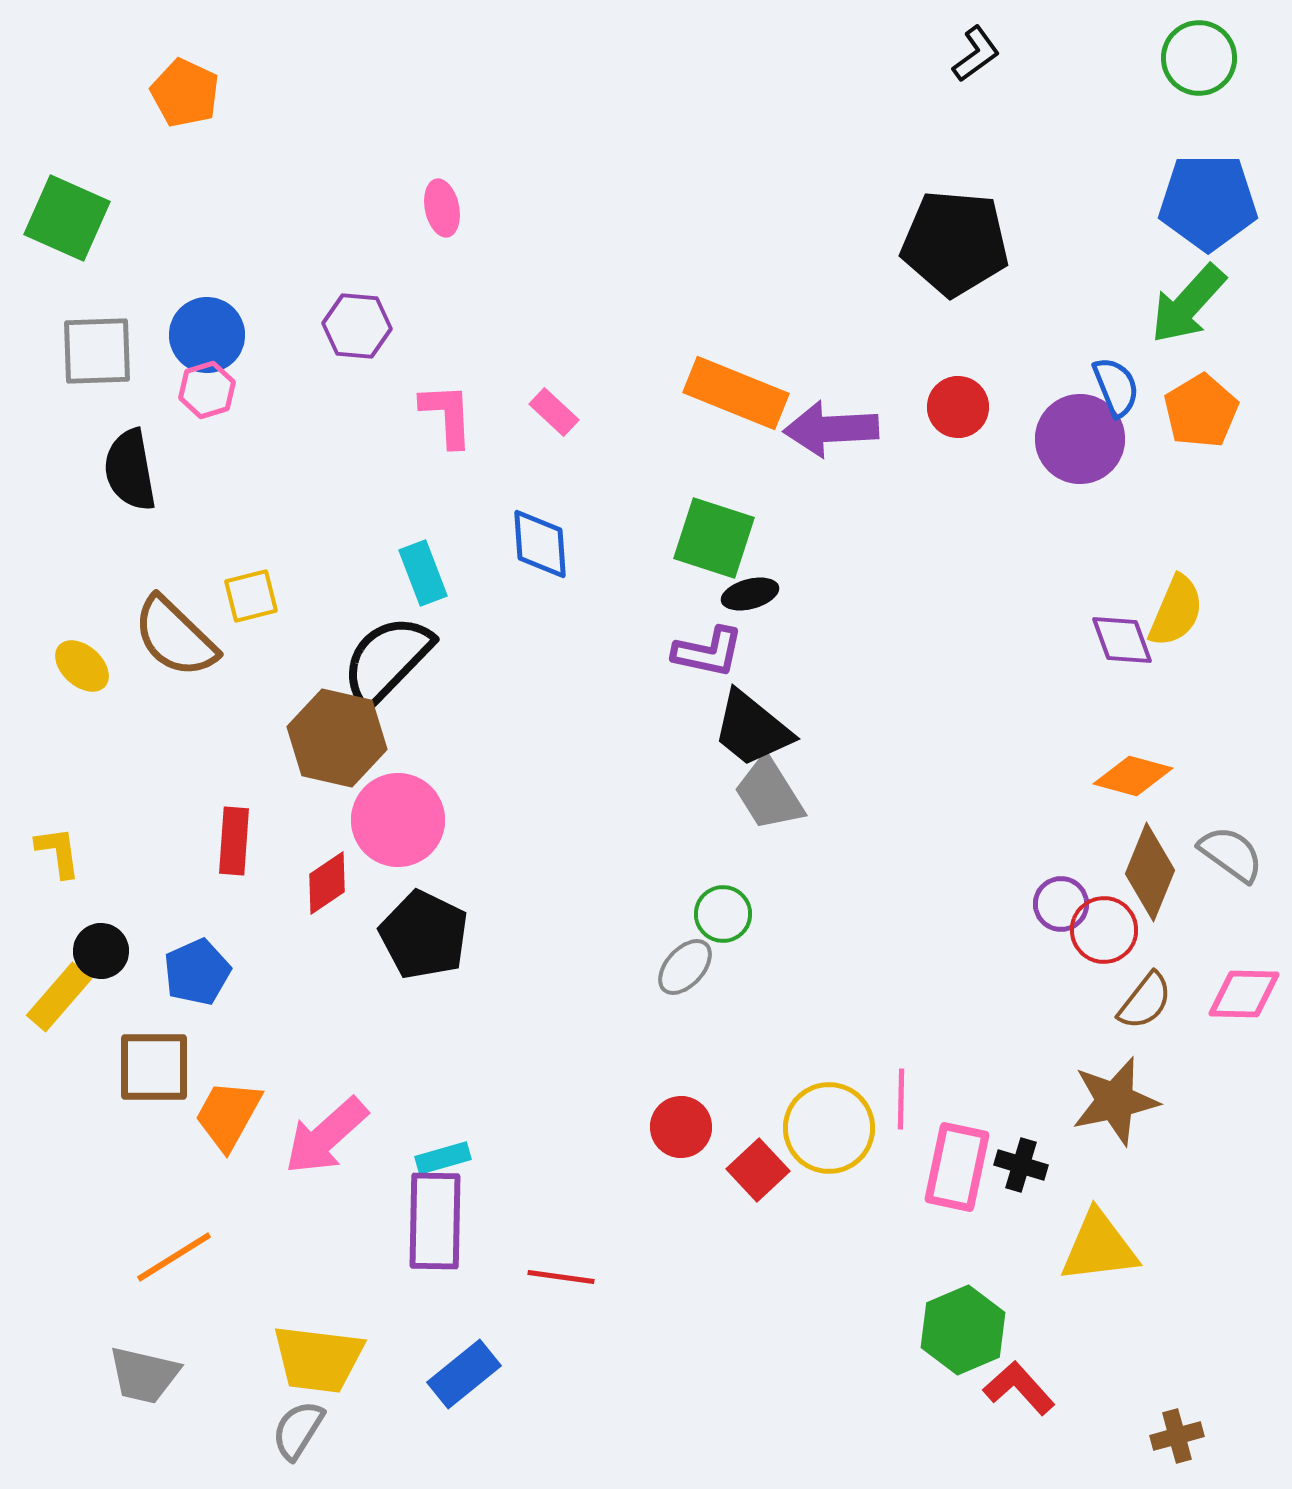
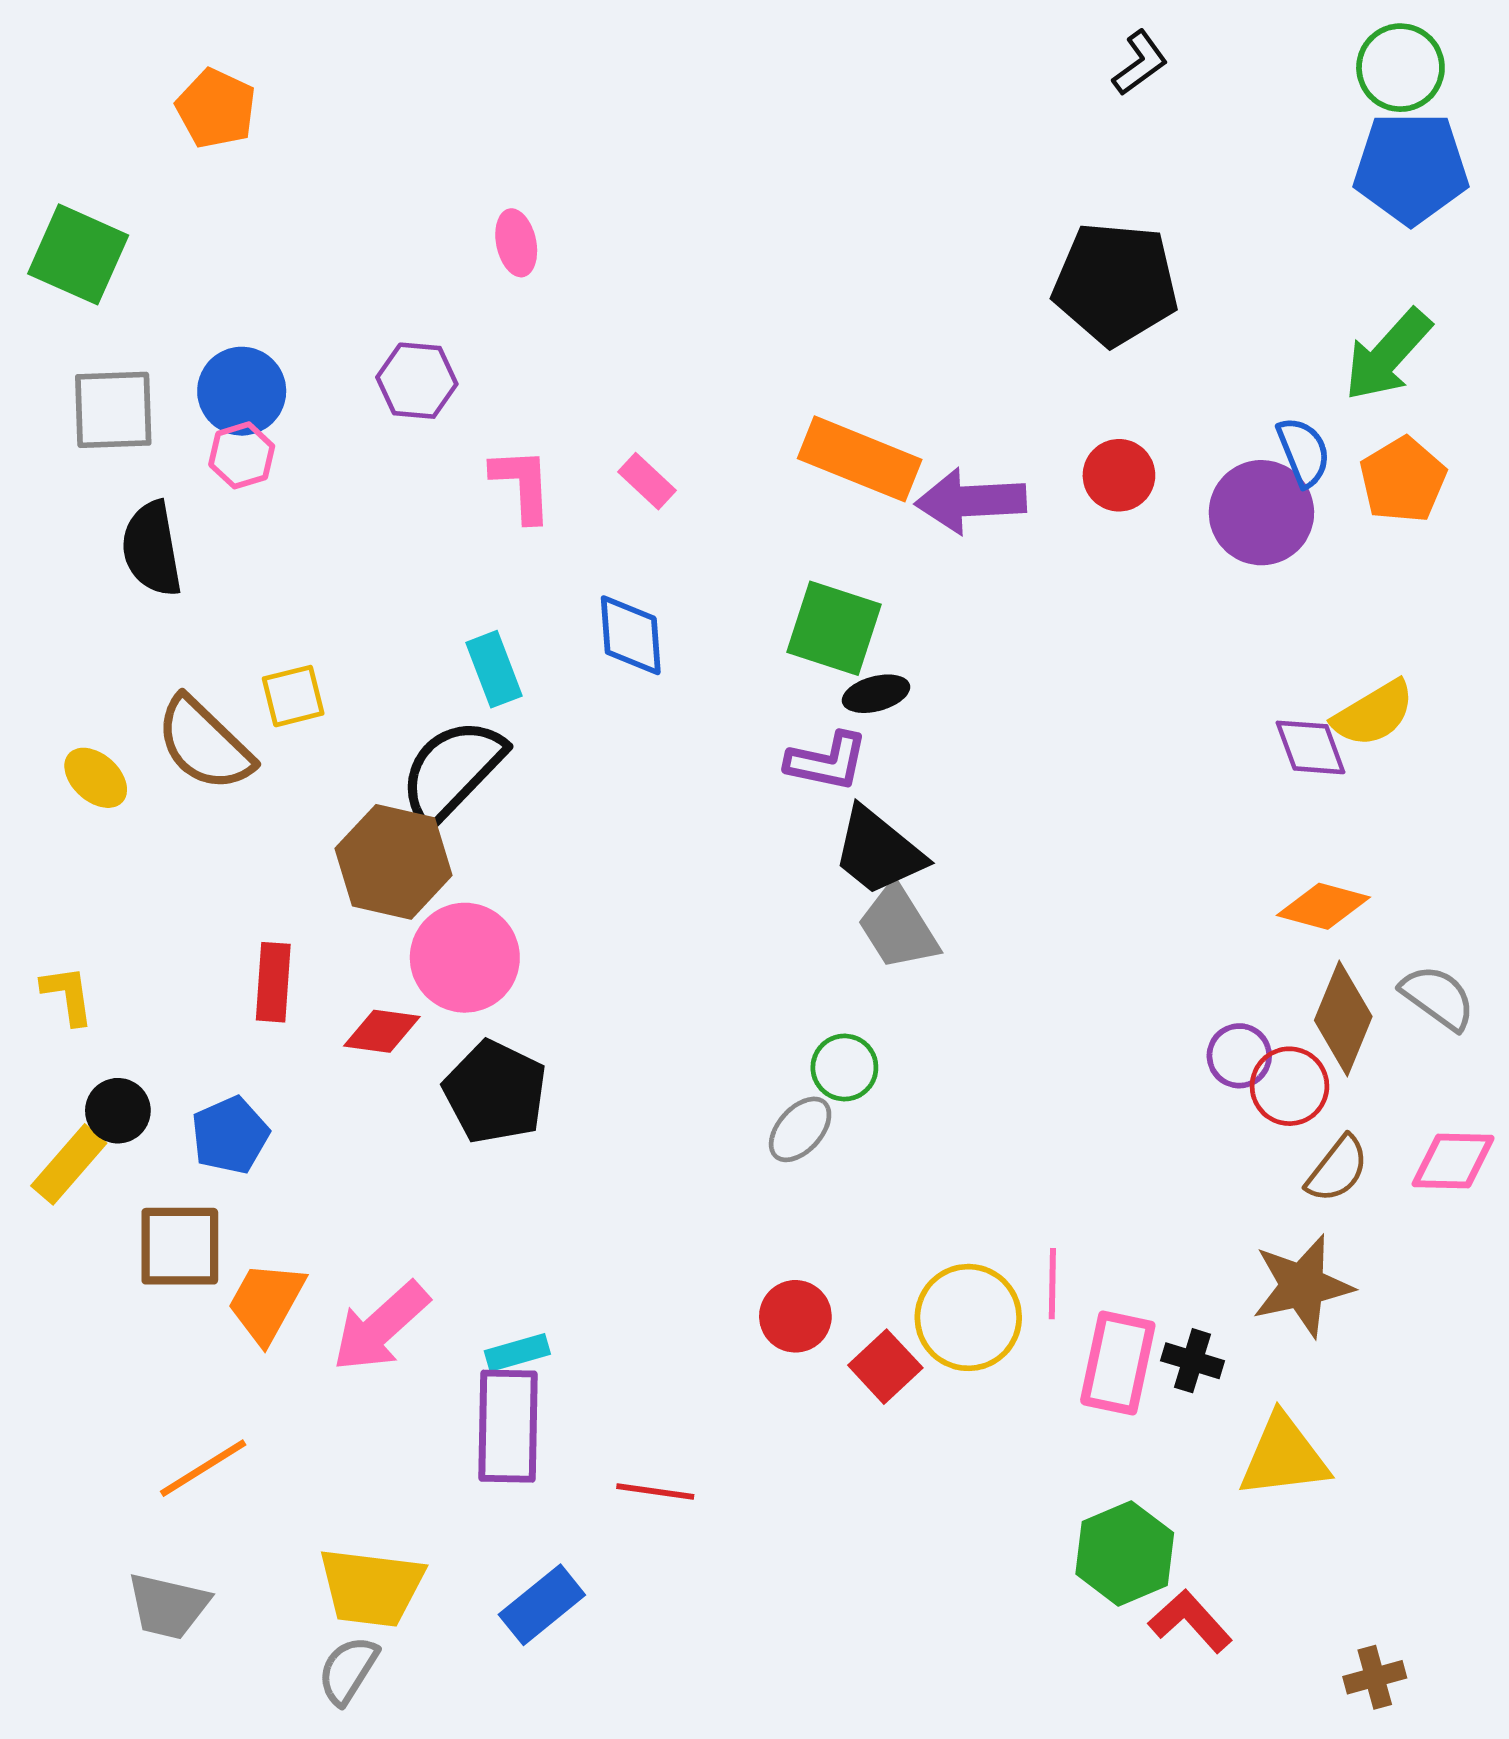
blue pentagon: (1208, 202) -> (1411, 168), moved
yellow semicircle: (1176, 611) -> (1374, 714), turned 36
red diamond: (327, 883) -> (382, 1031), turned 42

